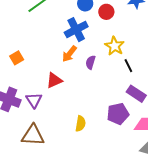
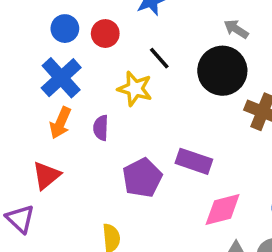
black line: (128, 66) -> (159, 58), moved
purple pentagon: (118, 114) -> (142, 178), moved

